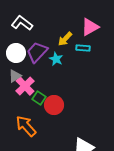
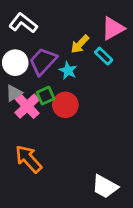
cyan rectangle: (83, 48) -> (104, 56), turned 40
green square: (39, 98) -> (46, 96), moved, turned 32
red circle: (54, 105) -> (65, 105), moved

